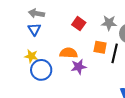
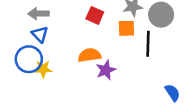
orange square: (100, 47) -> (126, 28), moved
blue circle: (41, 70) -> (29, 59), moved

